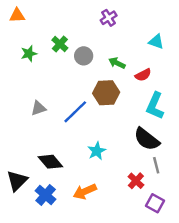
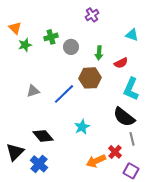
orange triangle: (17, 15) -> (15, 28), moved, turned 48
green cross: (60, 44) -> (51, 37), turned 32
green arrow: (117, 63) -> (99, 53), turned -112
orange arrow: (85, 191) -> (96, 161), moved

